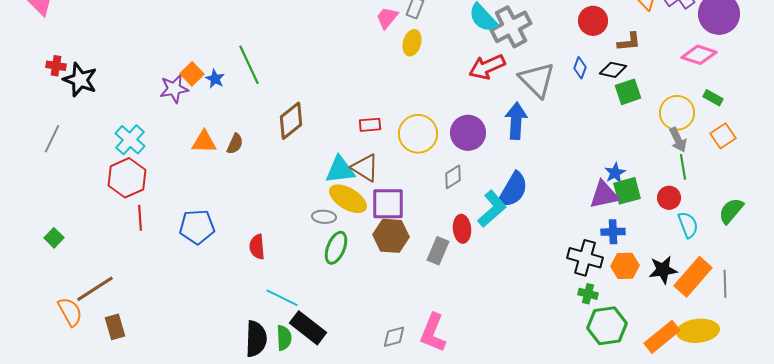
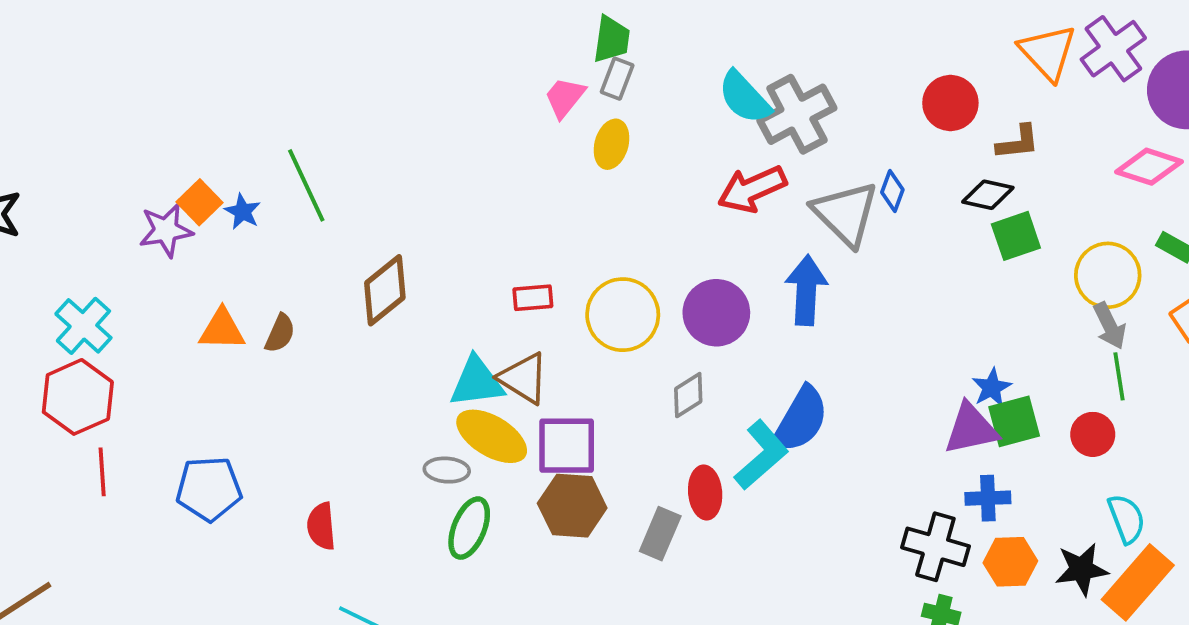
blue diamond: (580, 68) -> (892, 191), moved
cyan semicircle: (688, 225) -> (1126, 519), moved

